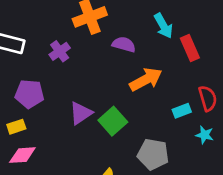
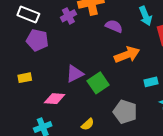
purple cross: (60, 51) -> (68, 16), moved
purple pentagon: (29, 94) -> (37, 40), moved
pink diamond: (22, 155) -> (55, 99), moved

